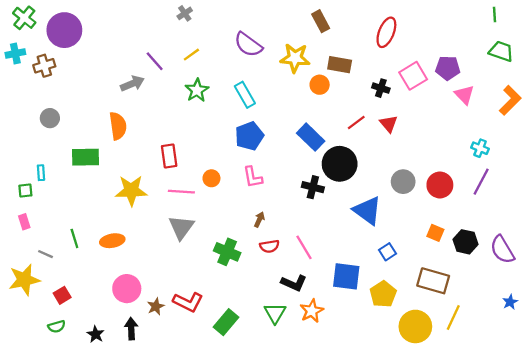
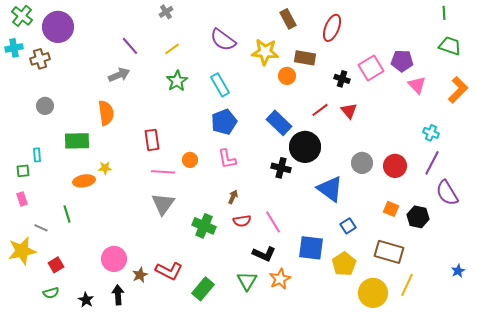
red ellipse: (386, 32) -> (332, 28), moved
purple line: (155, 61) -> (130, 46), moved
yellow star: (131, 191) -> (105, 168), moved, size x0.5
orange ellipse: (112, 241) -> (84, 181), moved
purple semicircle: (502, 250) -> (447, 193), moved

